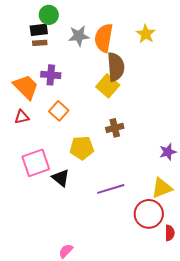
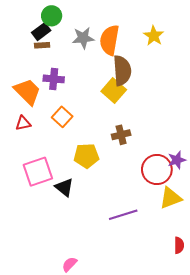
black rectangle: (39, 30) -> (41, 32), turned -30
purple line: (111, 189) -> (123, 215), moved
red circle: (149, 214) -> (157, 170), moved

